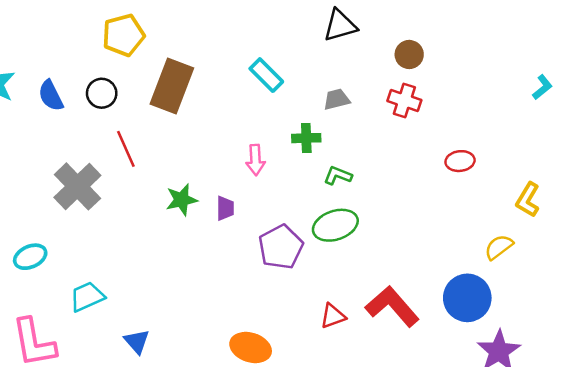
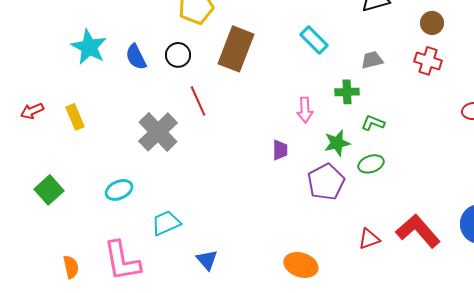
green star: (182, 200) -> (337, 143), moved
green ellipse: (335, 225) -> (371, 164), size x0.7

